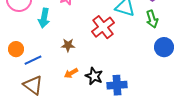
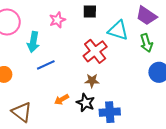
brown star: (68, 45) -> (92, 81), moved
blue line: (33, 60) -> (46, 65), moved

